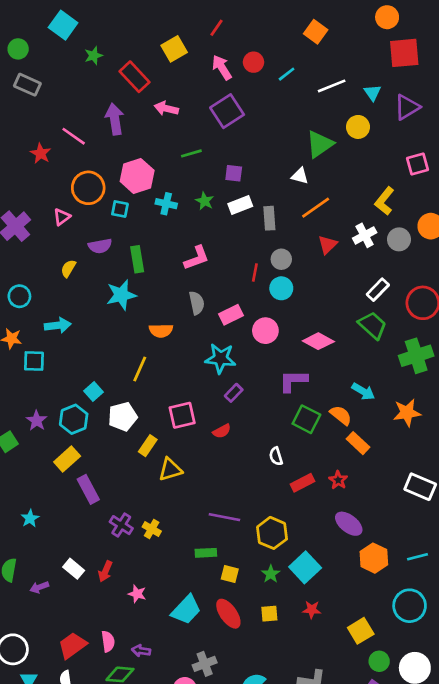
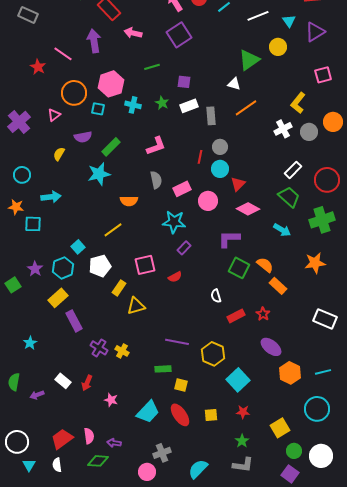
red triangle: (328, 245) -> (238, 184), moved
green rectangle: (137, 259) -> (111, 147), turned 54
yellow line: (140, 369) -> (113, 230), turned 30
cyan arrow: (363, 391) -> (282, 230), moved
green star: (271, 574) -> (242, 441), moved

